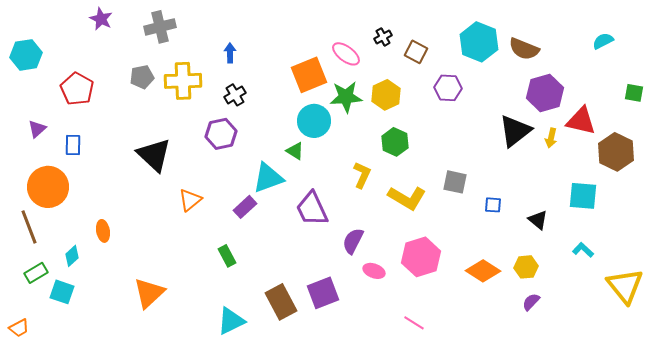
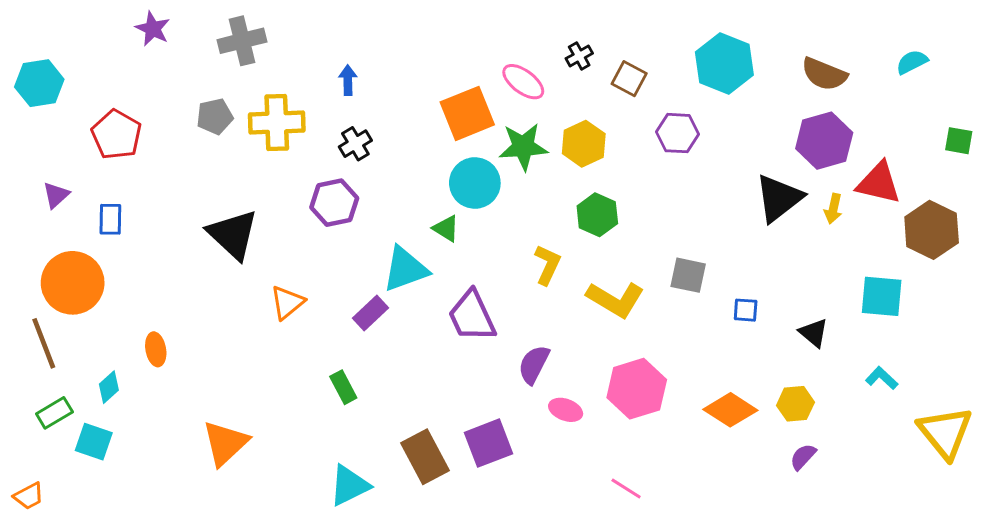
brown semicircle: (524, 49) -> (824, 74), moved

